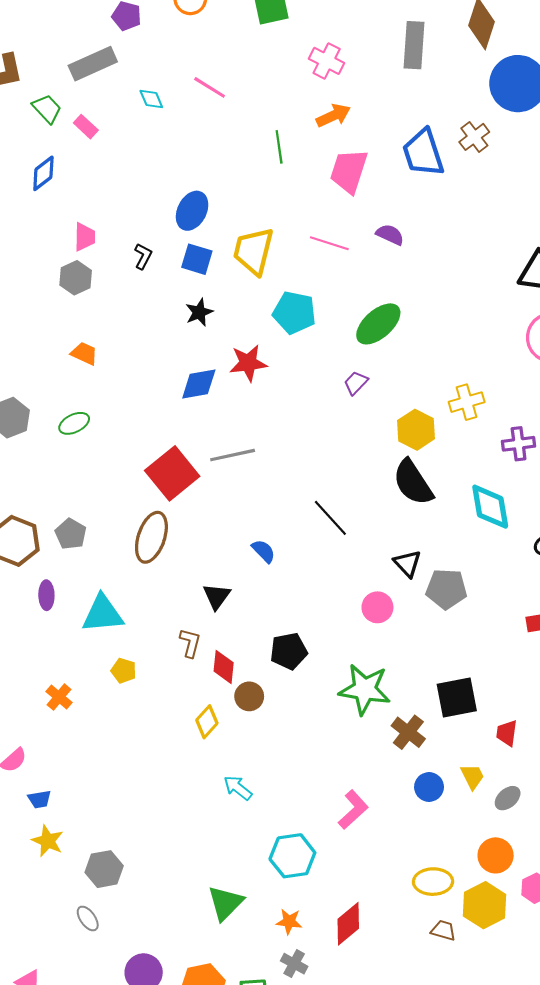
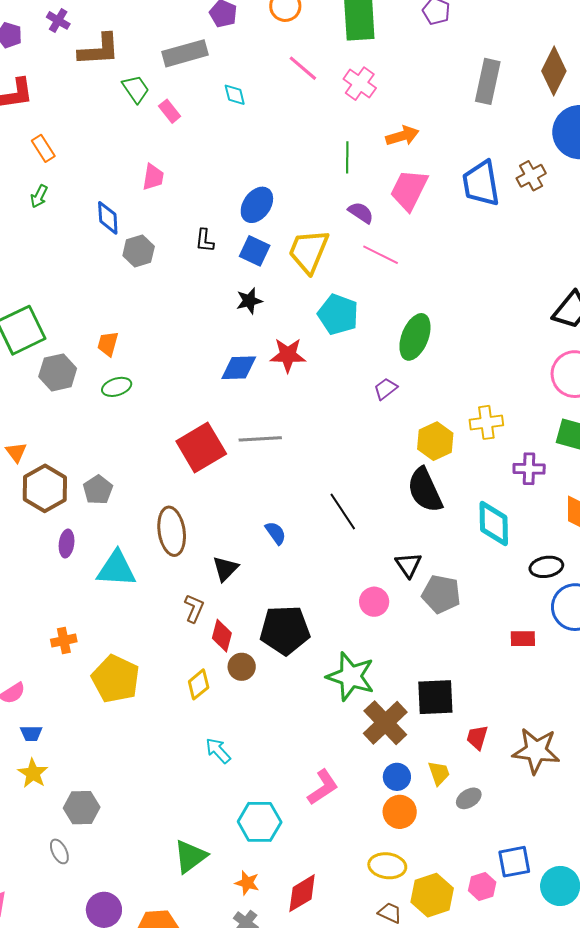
pink cross: (327, 61) -> (360, 84), moved
pink line: (210, 87) -> (303, 68), moved
blue diamond: (43, 173) -> (108, 218), moved, turned -64
purple semicircle: (390, 235) -> (361, 213), moved
pink trapezoid: (85, 237) -> (153, 177), moved
black L-shape: (143, 256) -> (205, 240), turned 150
green ellipse: (378, 324) -> (415, 337), turned -36
orange trapezoid: (84, 353) -> (108, 344), moved, turned -108
brown ellipse: (151, 537) -> (172, 531), moved, turned -36
black pentagon: (289, 651) -> (285, 630), size x1.4
yellow pentagon: (124, 671) -> (116, 679), moved, size x2.0
orange cross: (59, 697) -> (64, 641), turned 30
brown cross: (408, 732) -> (385, 723), size x1.4
orange circle: (496, 855) -> (400, 812), moved

